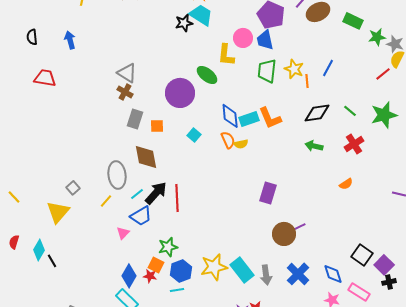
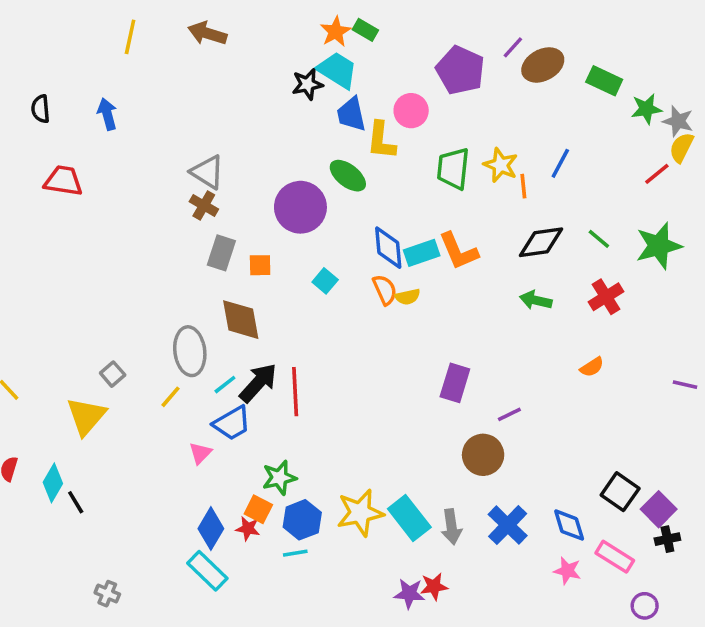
blue trapezoid: (265, 40) -> (351, 114), moved
purple line: (299, 227) -> (509, 414), moved

